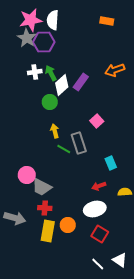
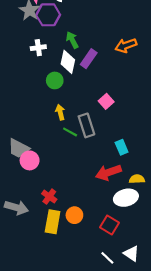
green arrow: (51, 73) -> (72, 40), moved
white diamond: (62, 85) -> (68, 62), turned -35
red arrow: (99, 186) -> (108, 172), size x1.6
gray trapezoid: (42, 187) -> (19, 148), moved
red cross: (45, 208) -> (49, 197), turned 32
white ellipse: (95, 209) -> (126, 198), moved

